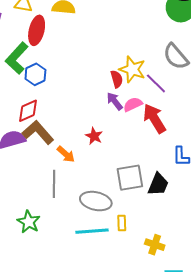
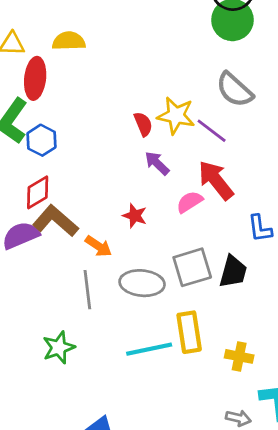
red semicircle: (117, 79) -> (143, 124), moved
pink semicircle: (133, 104) -> (190, 202), moved
gray ellipse: (96, 201) -> (142, 283), moved
green star: (29, 222) -> (59, 348), turned 30
yellow rectangle: (122, 223) -> (189, 332), size x1.8

